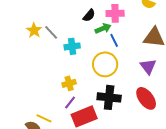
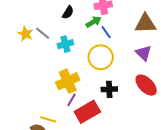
black semicircle: (89, 15) -> (68, 12), moved
yellow cross: (69, 83) -> (68, 81), size x1.6
black cross: (109, 97) -> (109, 89), size x0.7

